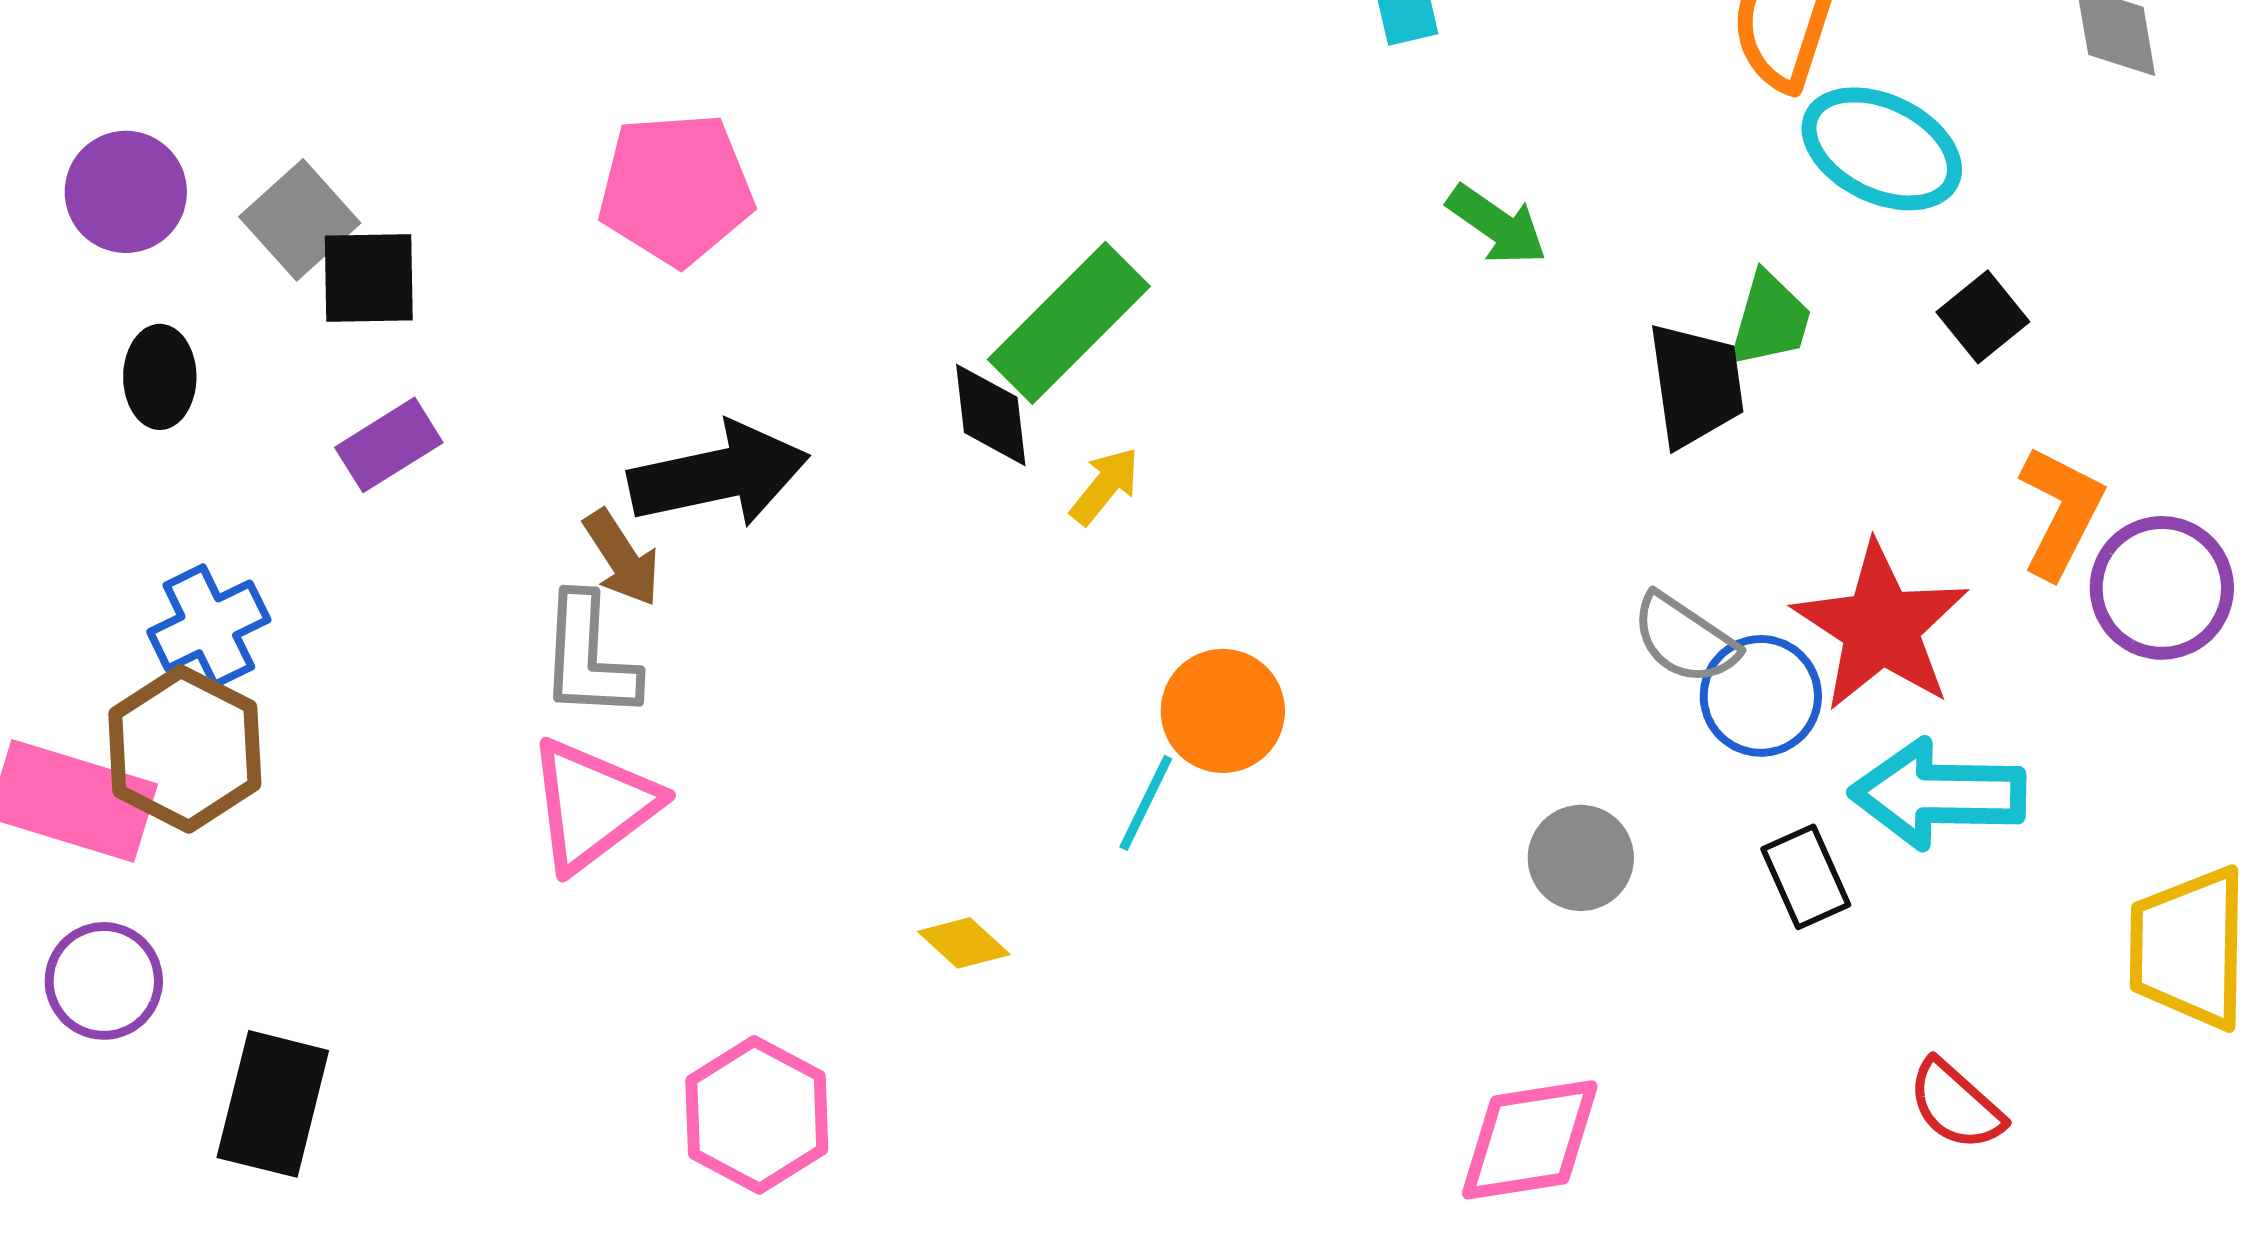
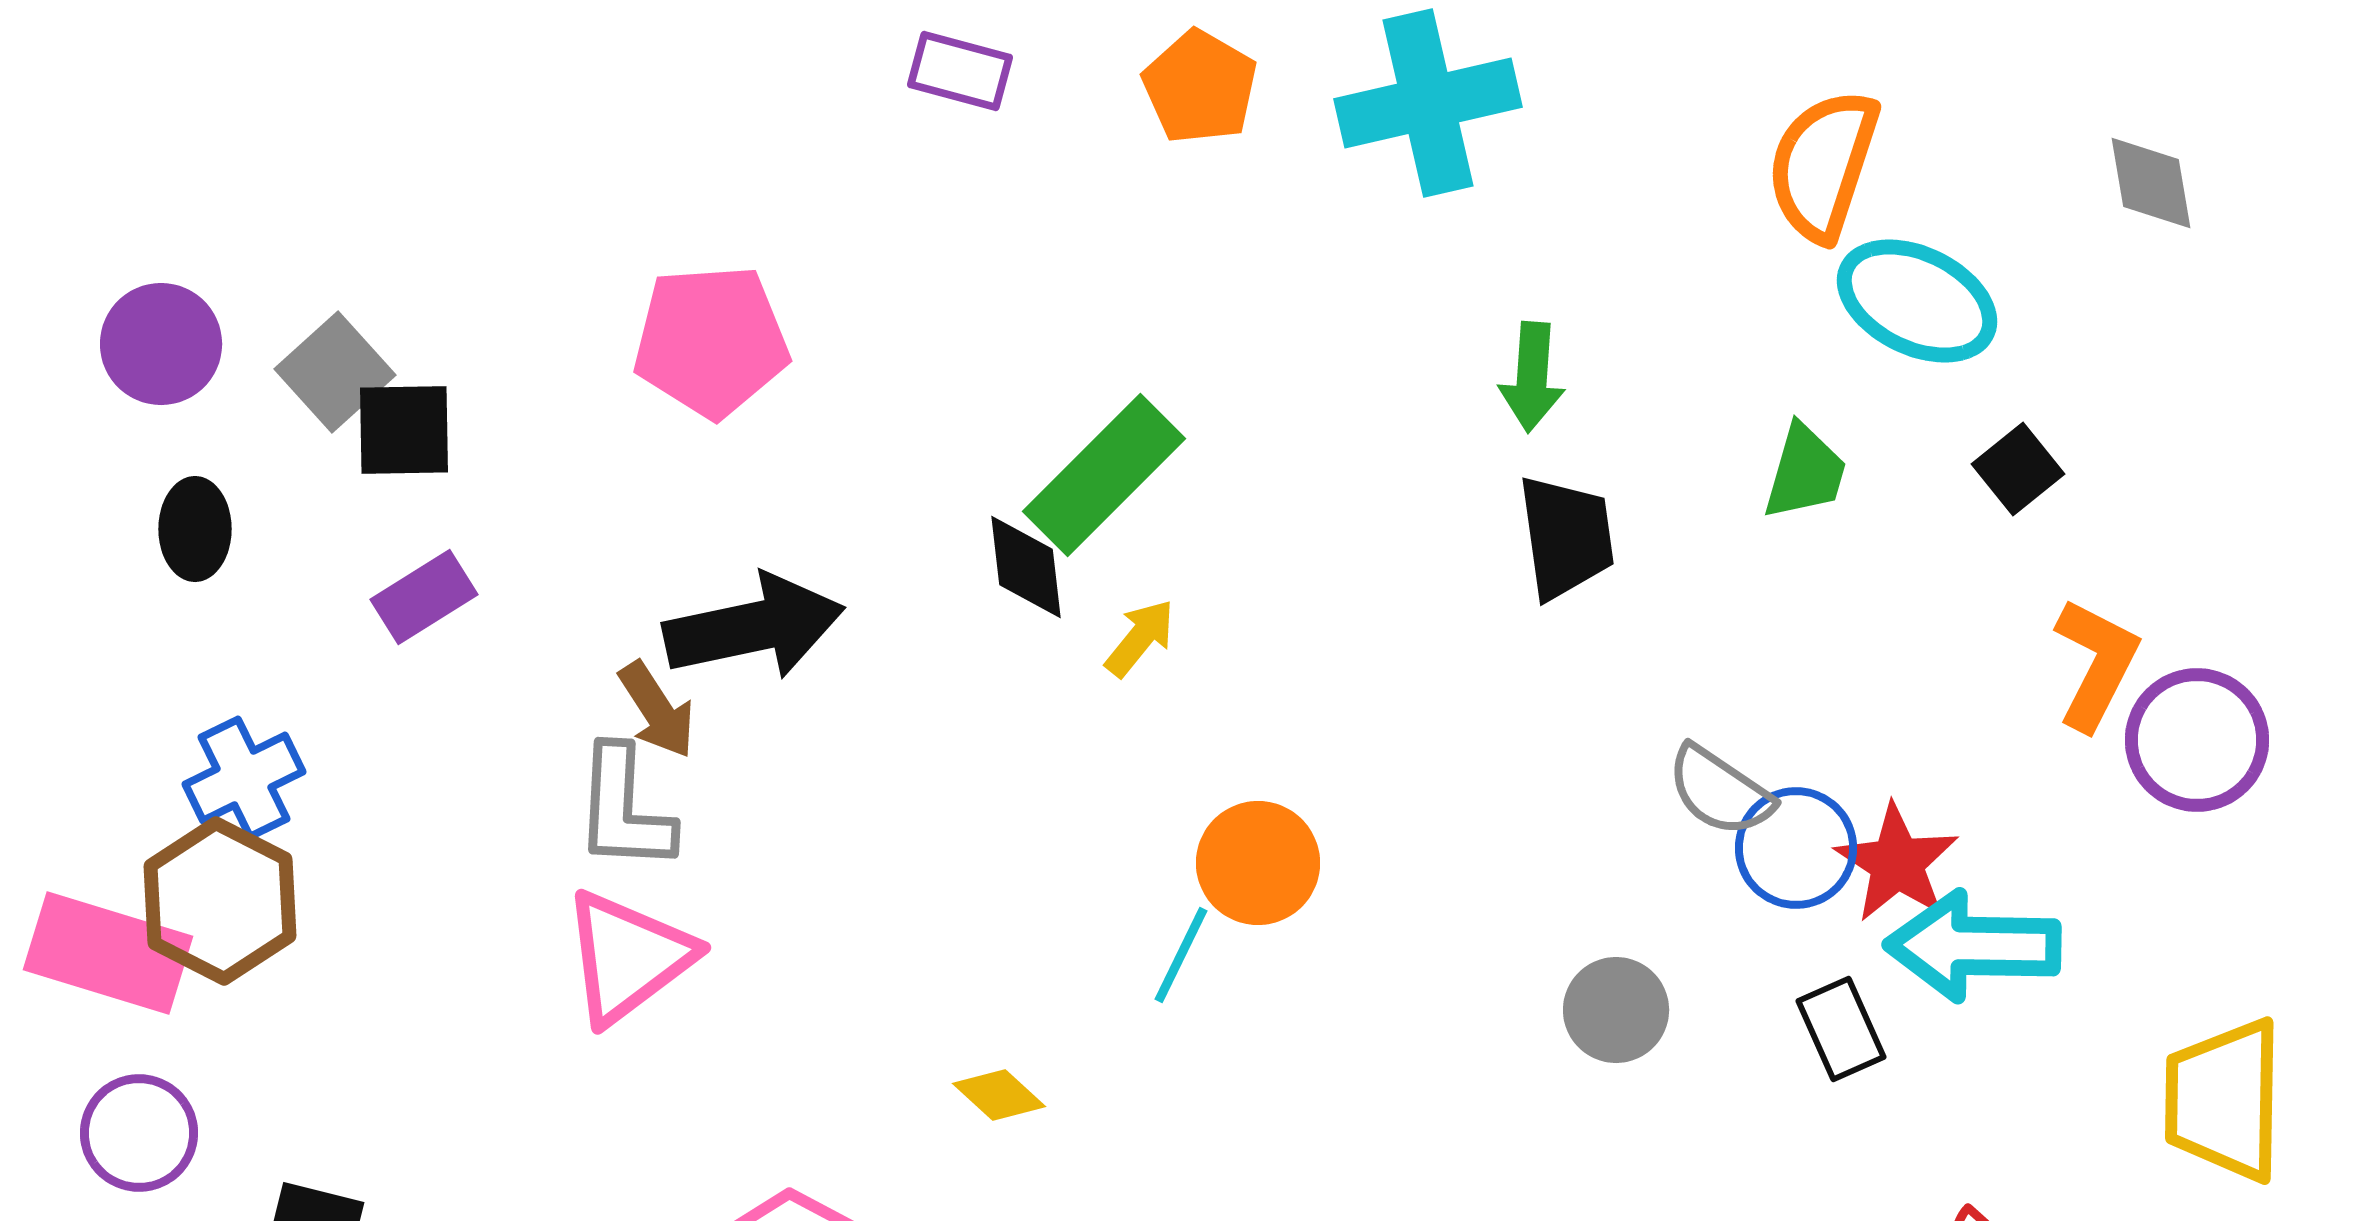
green arrow: (1497, 225) -> (1532, 377), turned 59
black trapezoid: (1696, 385) -> (1566, 537), moved
red star: (1881, 627) -> (1897, 863), moved, size x0.7

